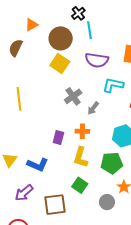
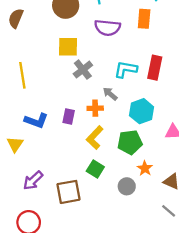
yellow square: (60, 63) -> (68, 47), moved, turned -30
cyan L-shape: (113, 85) -> (126, 69), moved
gray arrow: (93, 108) -> (110, 94), moved, turned 96
yellow L-shape: (81, 157) -> (95, 138), turned 30
blue L-shape: (38, 165) -> (36, 121), moved

